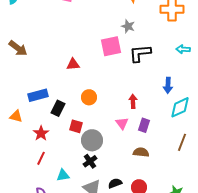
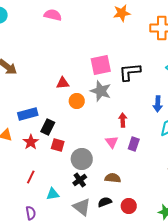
gray star: (128, 26) -> (101, 91), moved, size x1.5
orange circle: (89, 97) -> (77, 101), moved
red square: (76, 126) -> (58, 145), moved
red star: (41, 133) -> (31, 142), moved
brown semicircle: (141, 152) -> (113, 178), moved

